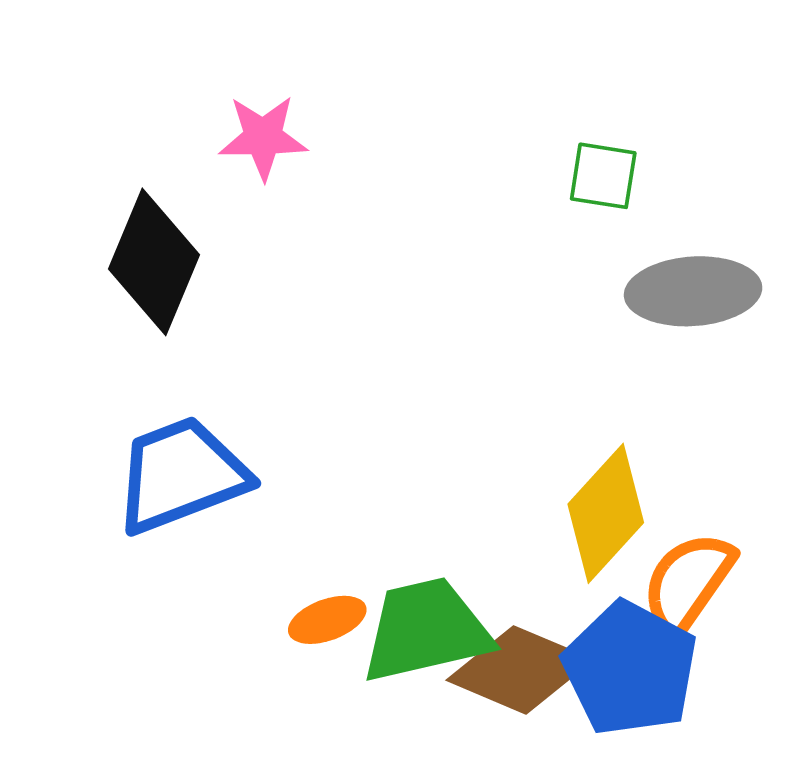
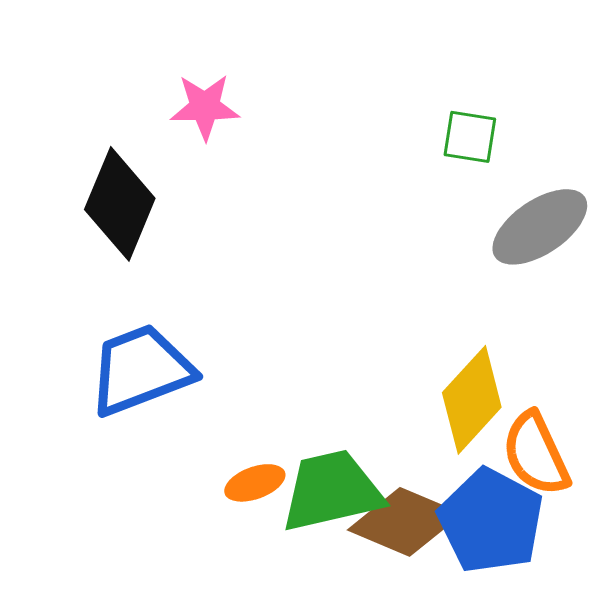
gray ellipse: (693, 291) -> (540, 227), turned -30
orange semicircle: (688, 583) -> (536, 454), turned -60

